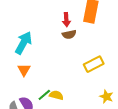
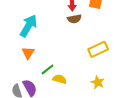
green line: (44, 95) -> (47, 69), moved
yellow star: (106, 97) -> (98, 82), moved

